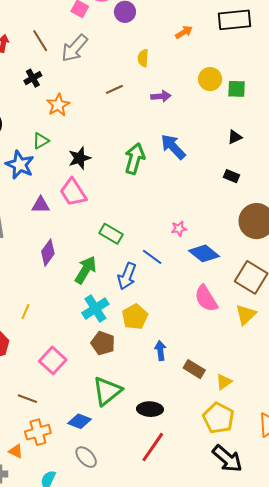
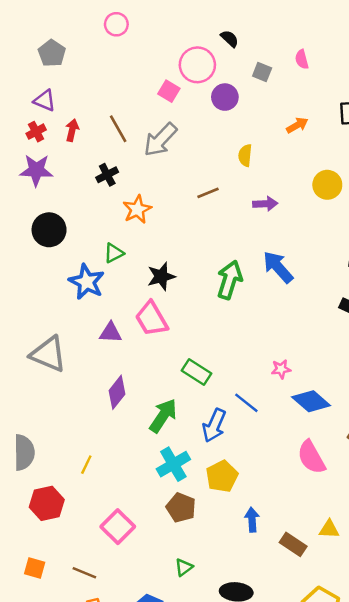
yellow triangle: (224, 382) -> (329, 529), moved, turned 36
green triangle: (107, 391) -> (184, 567), size x0.5

